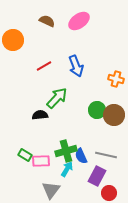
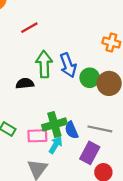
blue arrow: (76, 66) -> (68, 65), moved
green arrow: (57, 98) -> (44, 64), turned -45
pink rectangle: (41, 161) -> (37, 136), moved

